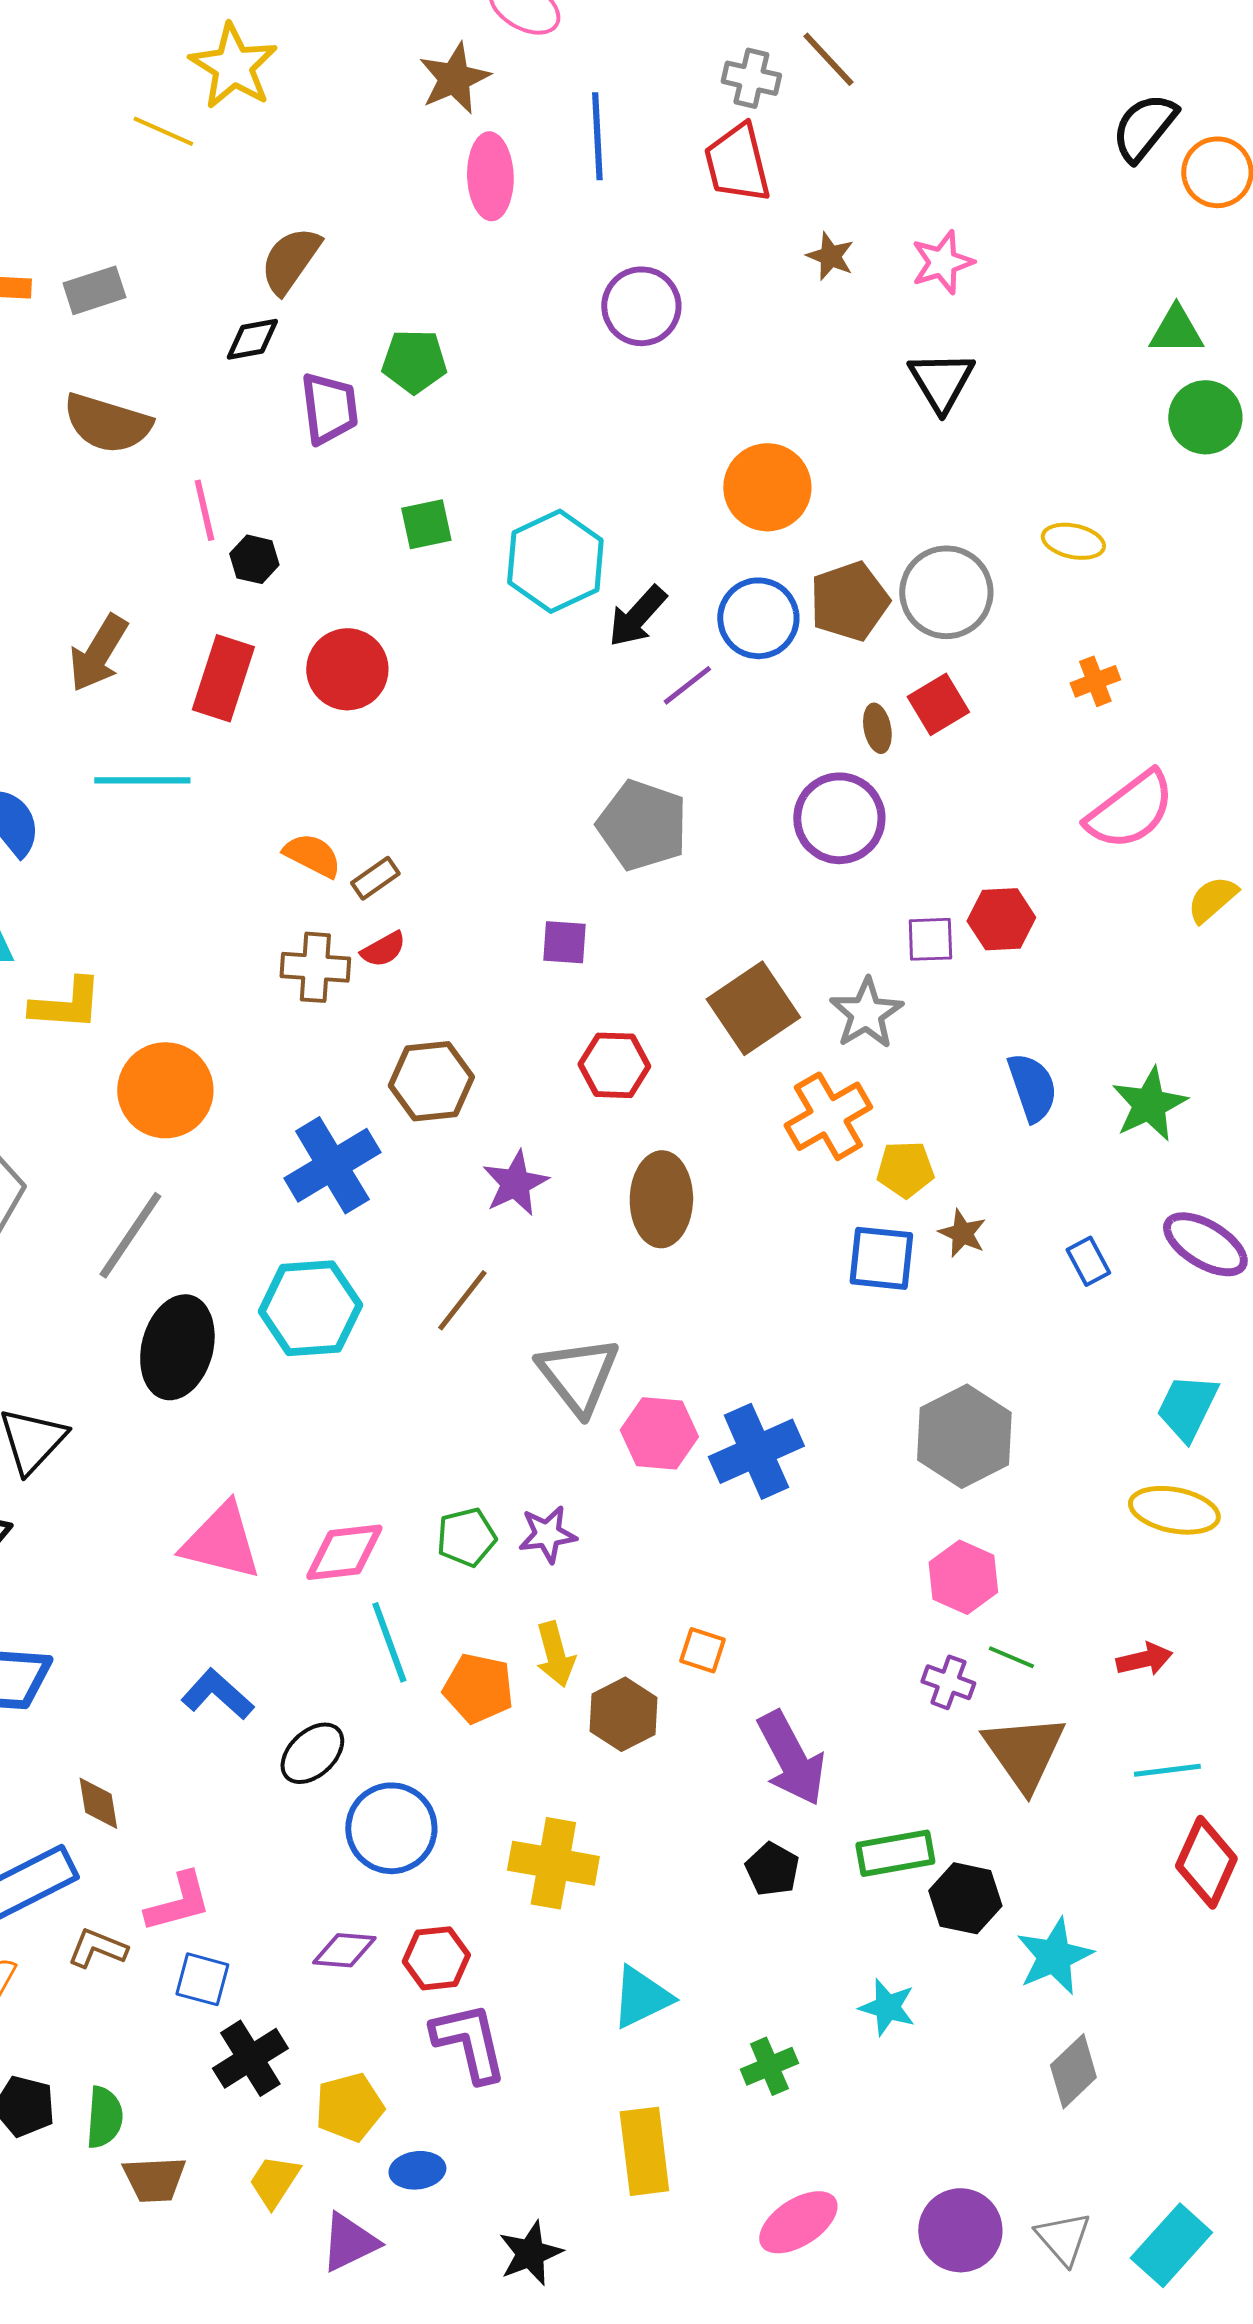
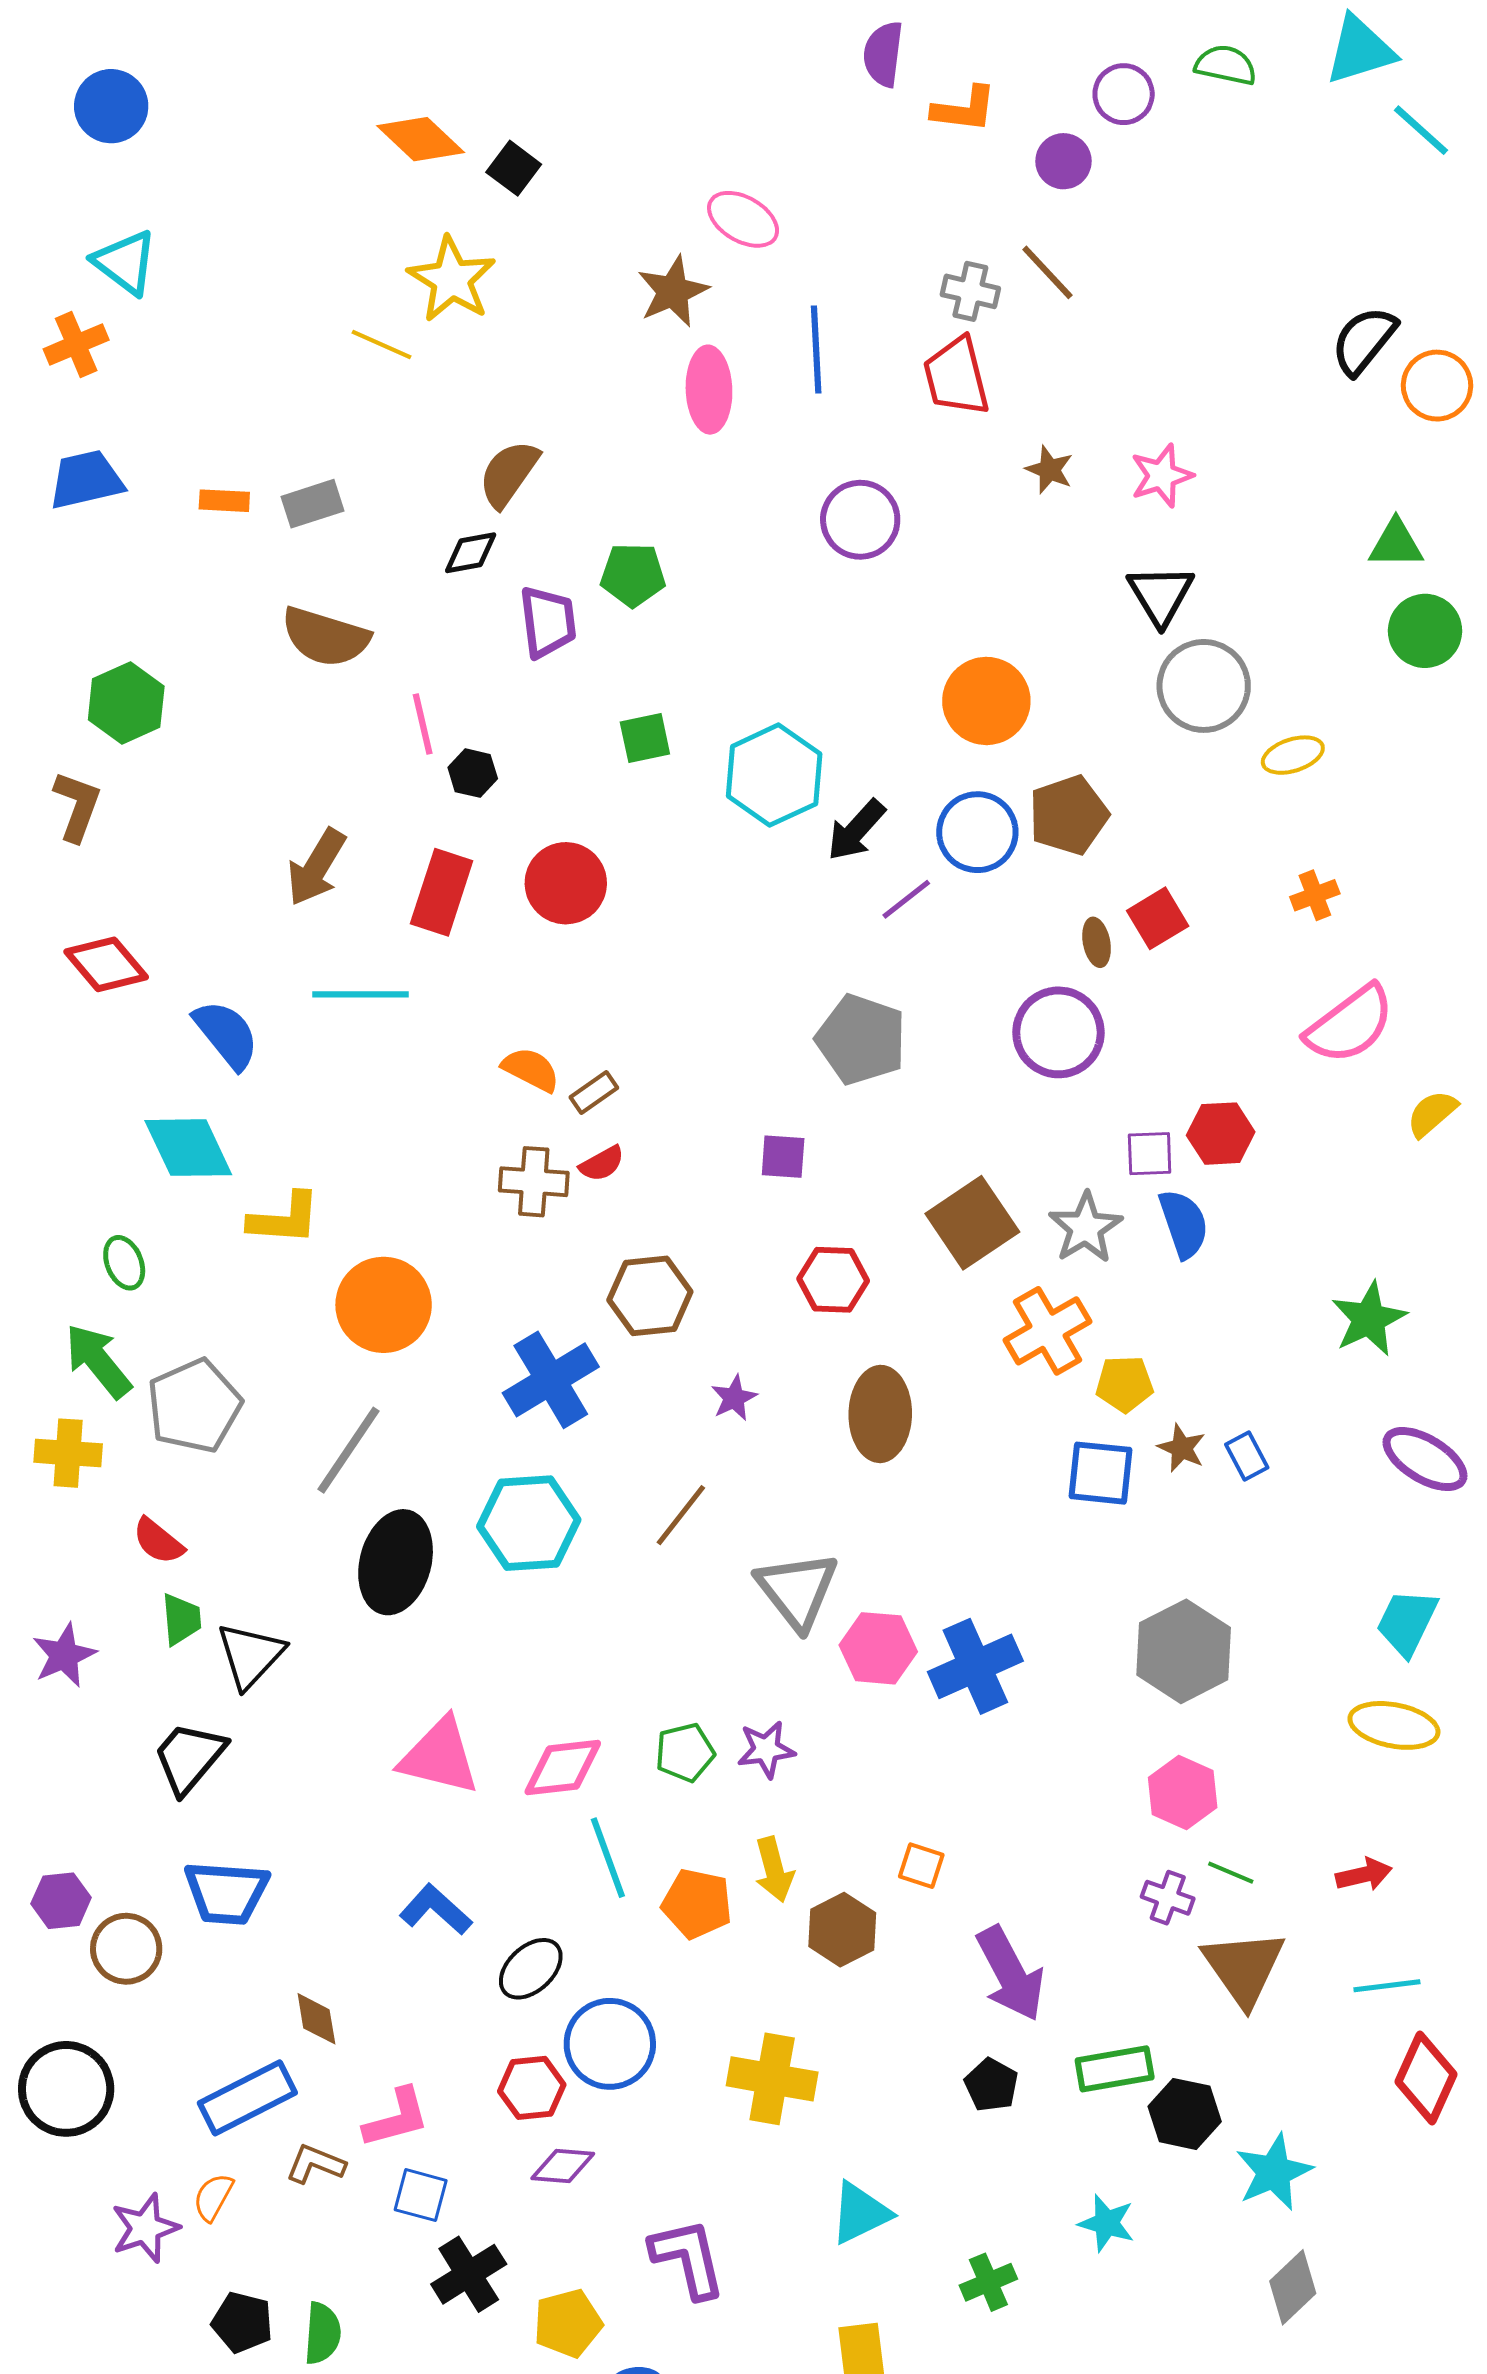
yellow ellipse: (1073, 541) -> (1293, 755), turned -30
gray circle: (946, 592) -> (1204, 686), moved
blue semicircle: (1032, 1087) -> (1184, 1224), moved
purple star: (515, 1183) -> (734, 1398), size x0.7
blue rectangle: (1088, 1261) -> (1247, 1456), moved
red hexagon: (436, 1958) -> (532, 2088), moved

